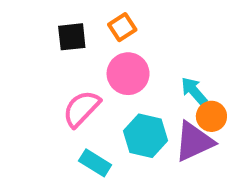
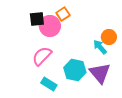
pink circle: (128, 74) -> (50, 26), moved
orange circle: (211, 116) -> (109, 37), moved
purple triangle: (194, 142) -> (100, 73), turned -45

